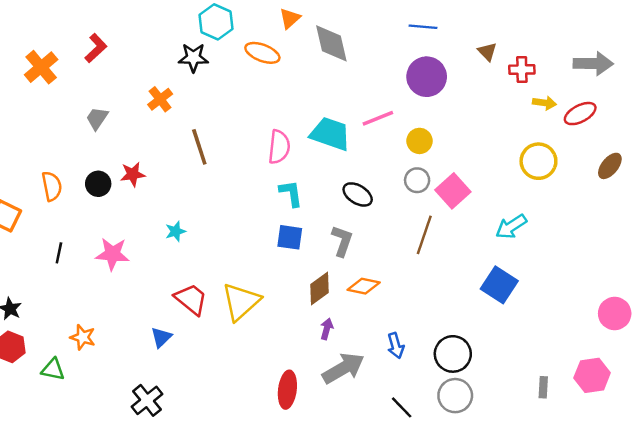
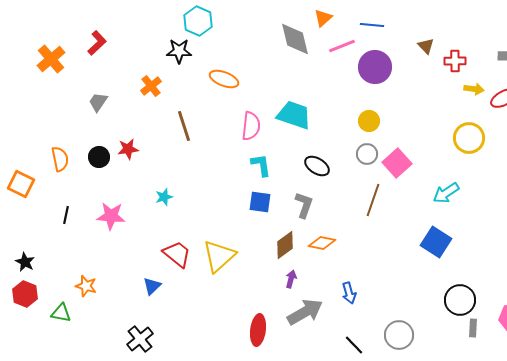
orange triangle: (290, 18) -> (323, 18), moved
orange ellipse: (262, 53) -> (224, 79), moved
pink line: (378, 118) -> (342, 46), moved
black circle: (453, 354) -> (460, 300), moved

